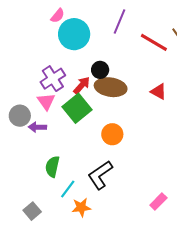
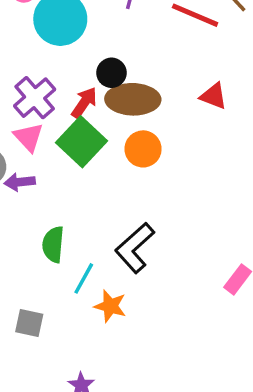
orange circle: (112, 134) -> (143, 149), moved
orange star: (81, 207) -> (110, 306), turned 30
gray square: (32, 211) -> (29, 323), turned -30

